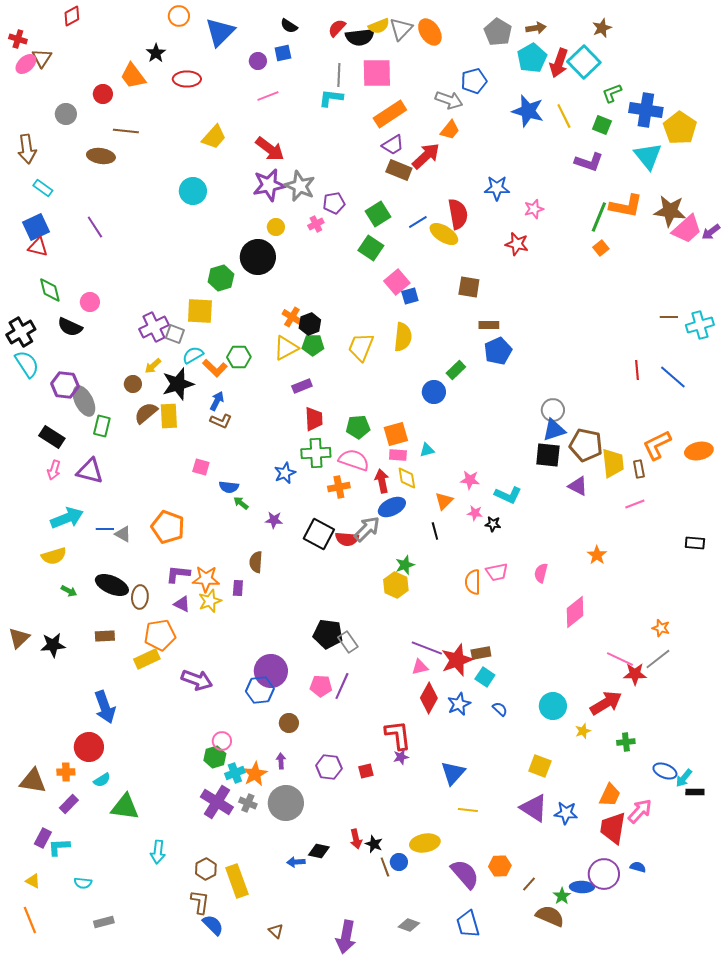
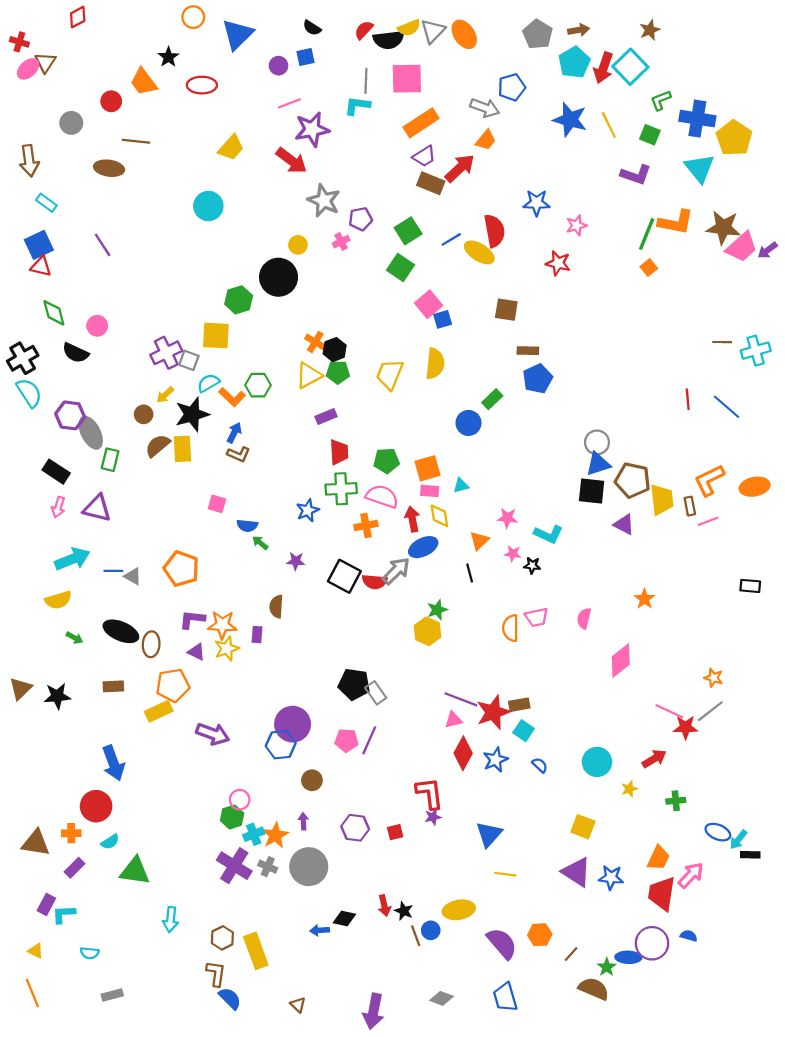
purple star: (269, 185) -> (312, 129), moved
pink line: (635, 504) -> (708, 521), moved
red arrow: (606, 703) -> (654, 759), size x0.7

